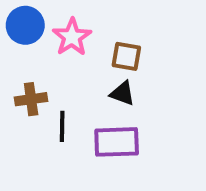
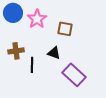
black triangle: (122, 93) -> (54, 53), moved
purple rectangle: (117, 142) -> (74, 75), moved, turned 45

